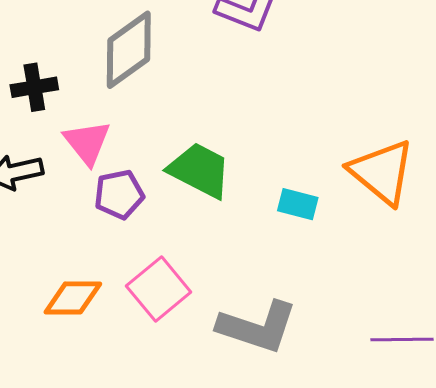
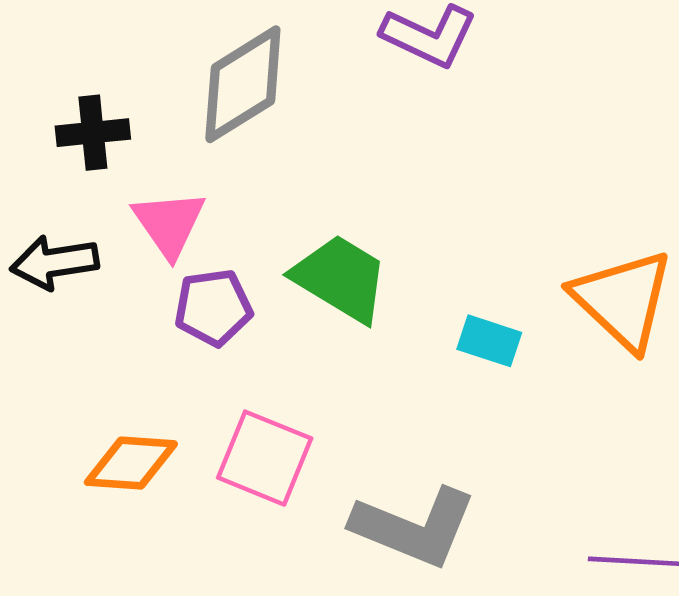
pink square: (159, 289) -> (265, 458), turned -32

